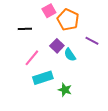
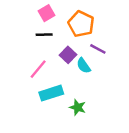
pink square: (49, 11) -> (47, 13), moved
black line: (25, 29) -> (44, 35), moved
purple line: (92, 41) -> (98, 49), moved

